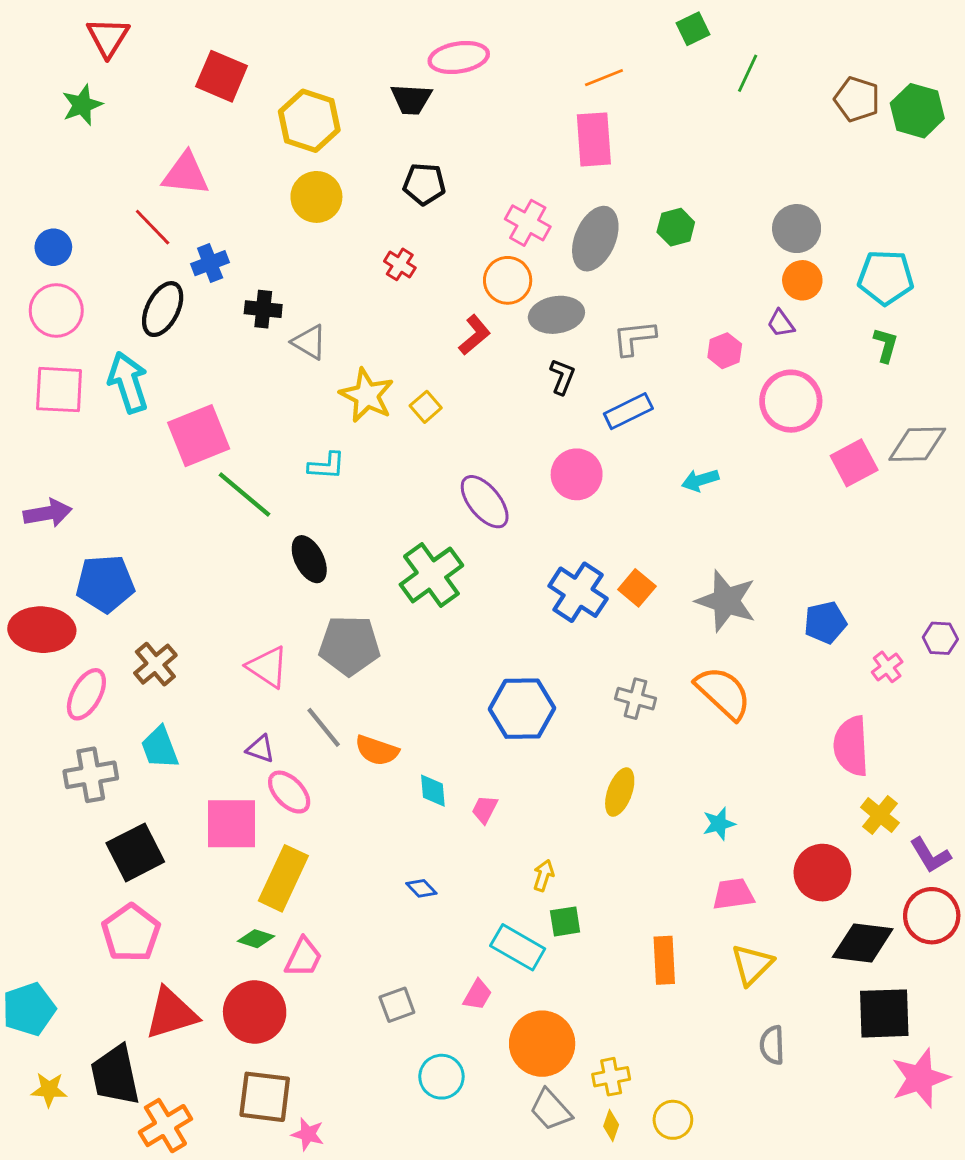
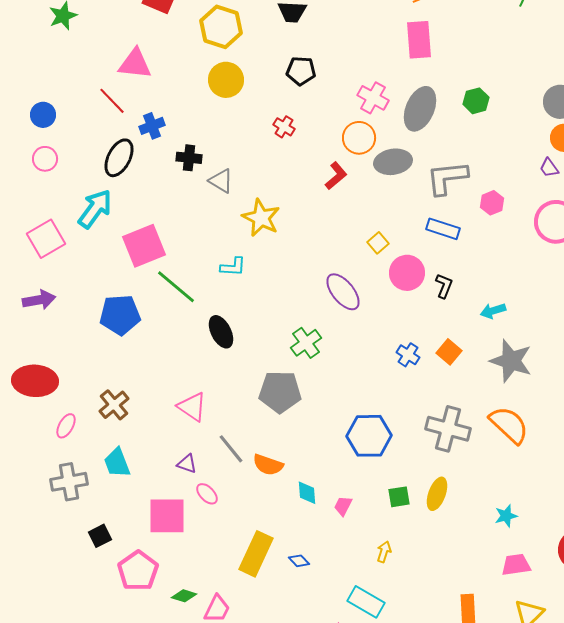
pink circle: (56, 310) -> (45, 159), size x0.7
gray L-shape: (634, 338) -> (447, 178), size x1.4
pink hexagon: (725, 351) -> (492, 203), moved
black L-shape: (562, 377) -> (444, 286), moved
cyan arrow: (128, 382) -> (95, 209), turned 54
pink square: (59, 390) -> (46, 239), moved, turned -33
yellow square: (426, 407) -> (378, 243), moved
blue rectangle: (628, 411) -> (443, 229), turned 44
cyan arrow: (700, 480) -> (493, 311), moved
green cross: (431, 575) -> (306, 343), size x0.7
blue pentagon: (105, 584) -> (120, 315), moved
blue cross: (578, 592) -> (408, 355), size x0.6
gray pentagon: (349, 645) -> (280, 392), moved
pink ellipse: (86, 694) -> (66, 426), size x0.7
gray cross: (636, 699) -> (448, 429), size x1.6
pink ellipse: (289, 792) -> (207, 494), size x0.7
black square: (135, 852) -> (100, 536), size x0.6
yellow rectangle: (283, 878) -> (256, 554), moved
green square: (565, 921) -> (399, 497), moved
pink pentagon: (131, 933) -> (138, 571), moved

